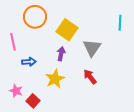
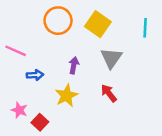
orange circle: (35, 17) -> (58, 21), moved
yellow square: (67, 30) -> (98, 24), moved
pink line: (13, 42) -> (16, 51), turned -54

